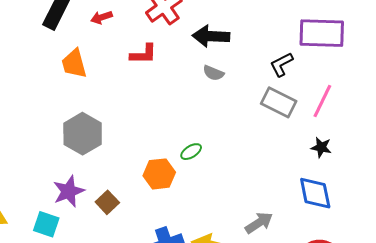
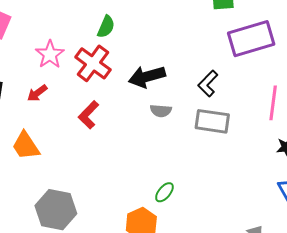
red L-shape: (143, 54) -> (88, 115), turned 152
black L-shape: (281, 64) -> (208, 83), moved
gray rectangle: (279, 102) -> (212, 121), moved

